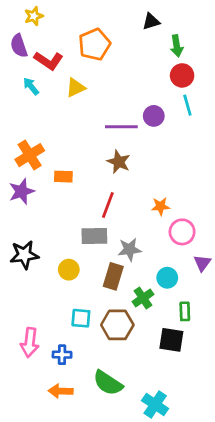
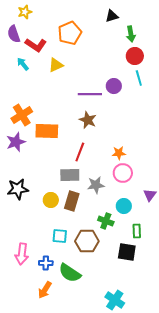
orange rectangle: (63, 177) -> (47, 131), size x1.6
pink circle: (182, 232) -> (123, 173), moved
brown rectangle: (113, 276) -> (72, 201), moved
green cross: (143, 298) -> (106, 221), turned -35
green semicircle: (108, 383) -> (70, 273), moved
orange arrow: (61, 391) -> (45, 290), turned -60

